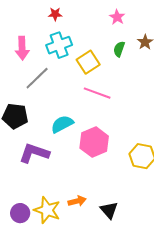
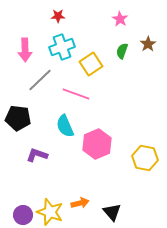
pink line: (97, 93) -> (76, 94), moved
cyan semicircle: (62, 124) -> (65, 126), turned -85
purple L-shape: (34, 153) -> (37, 155), size x0.7

